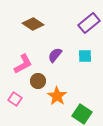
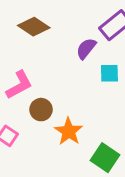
purple semicircle: (55, 55) -> (86, 48), moved

